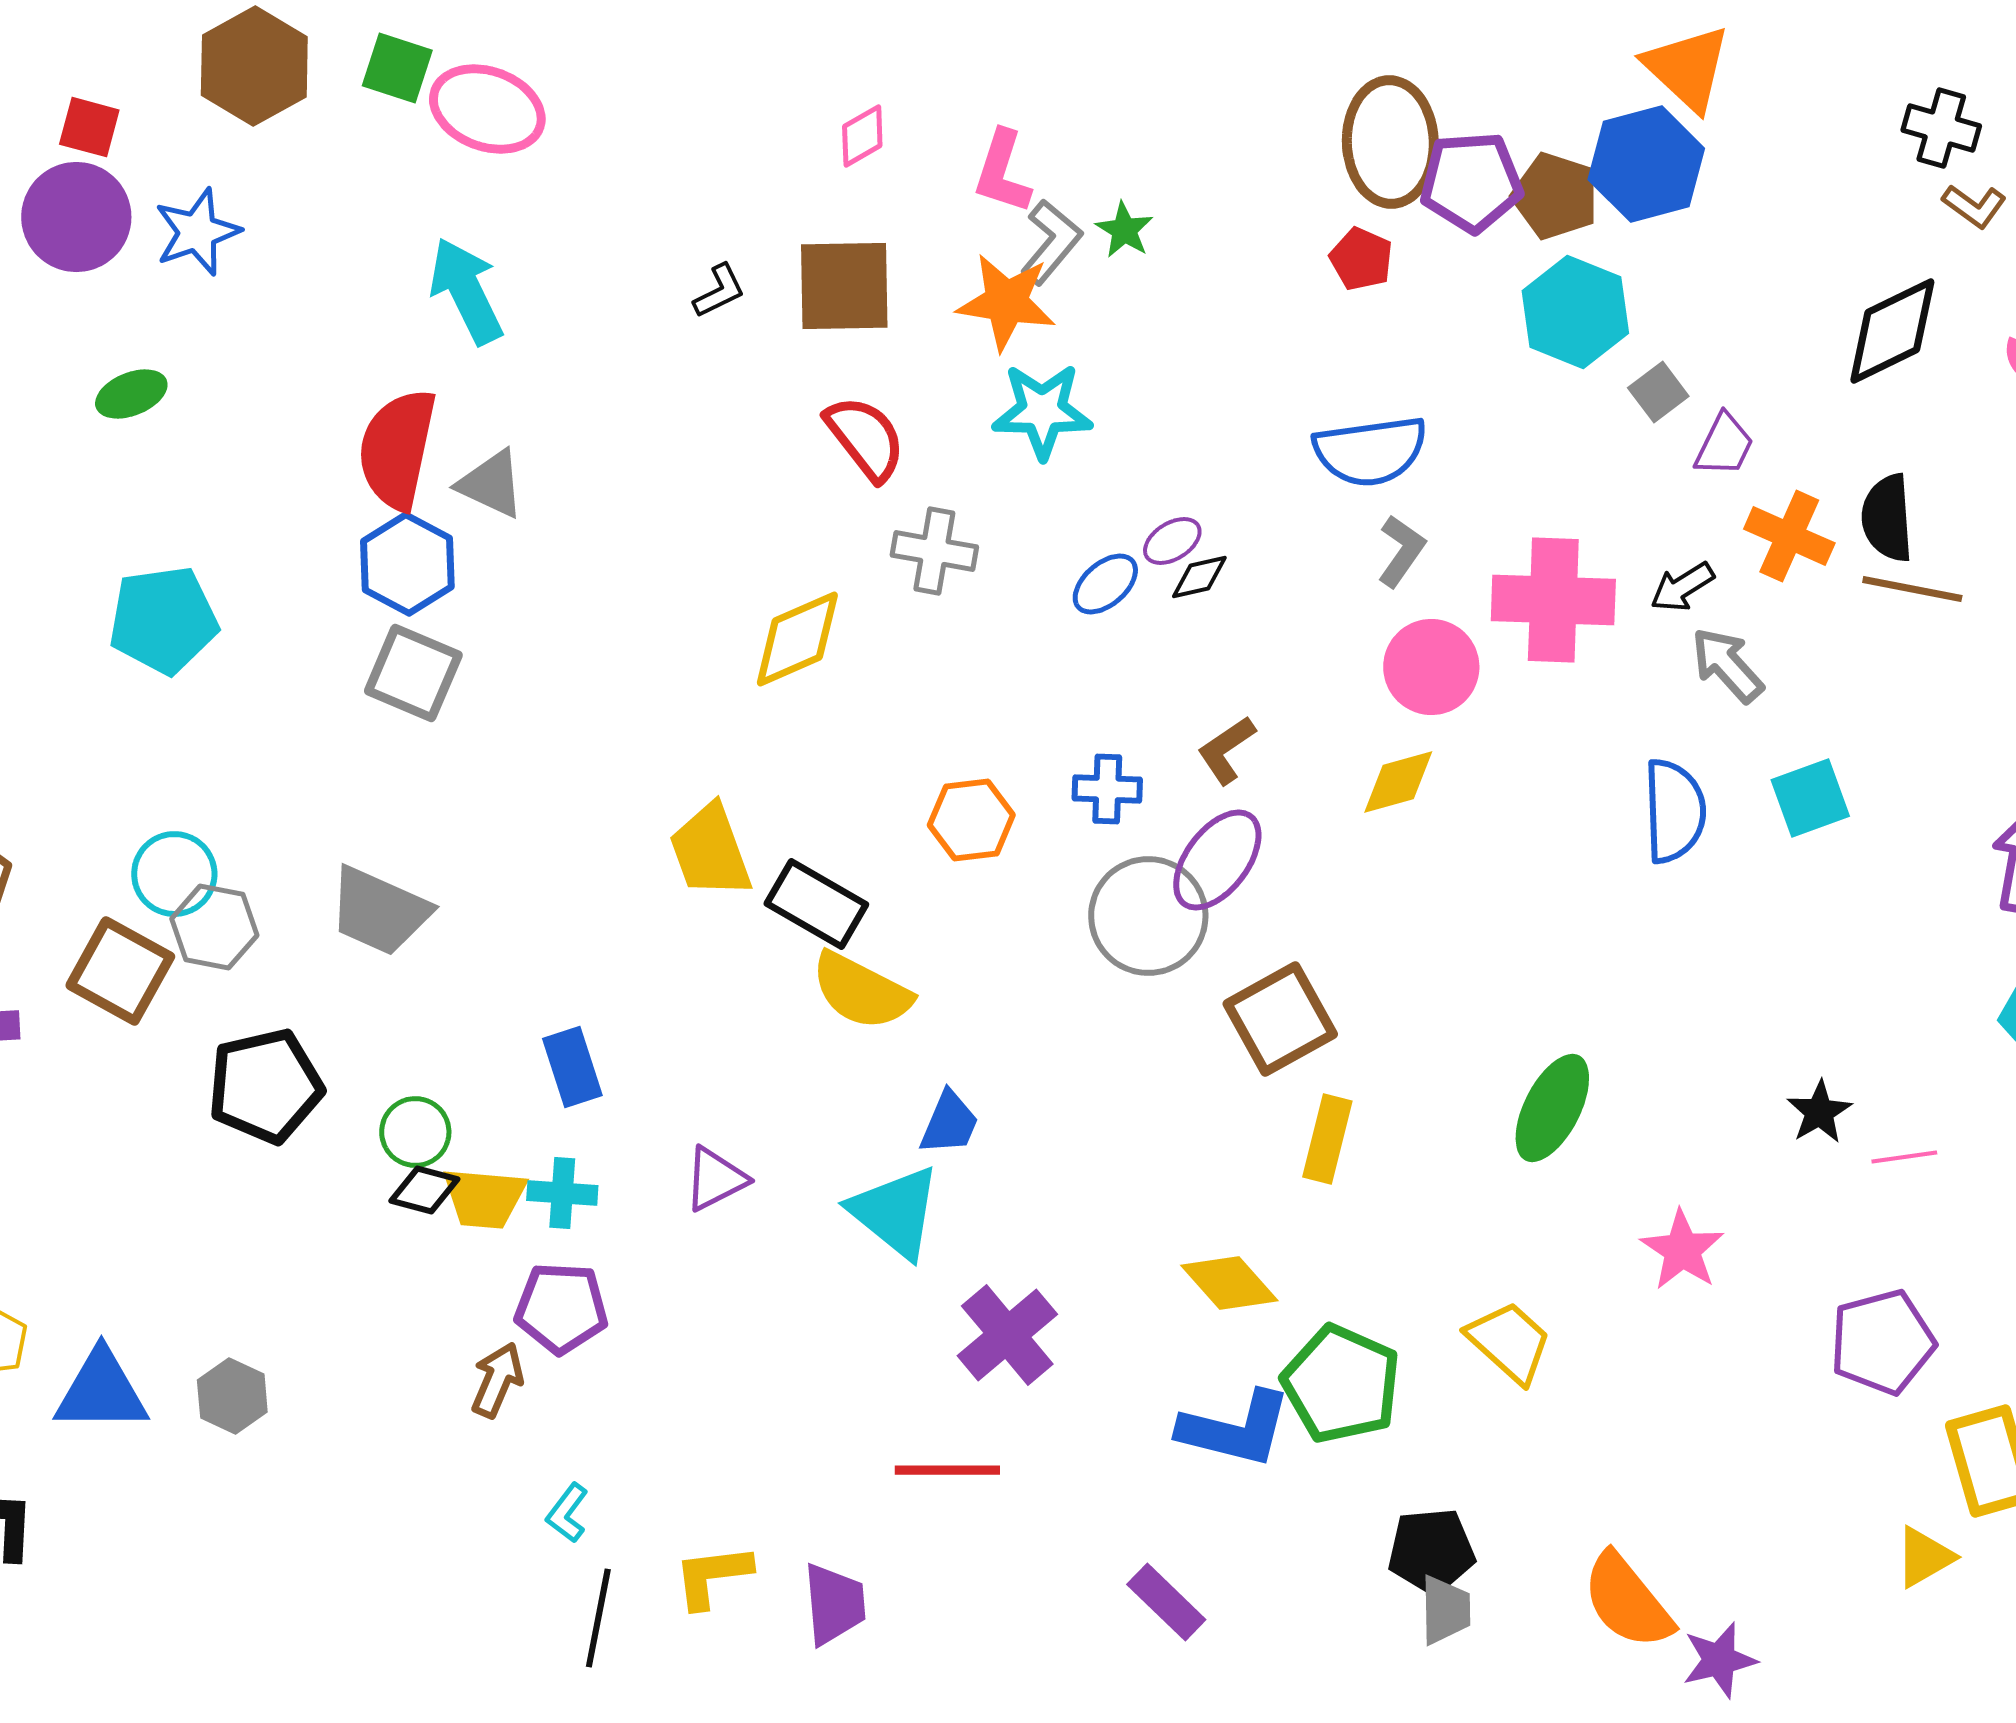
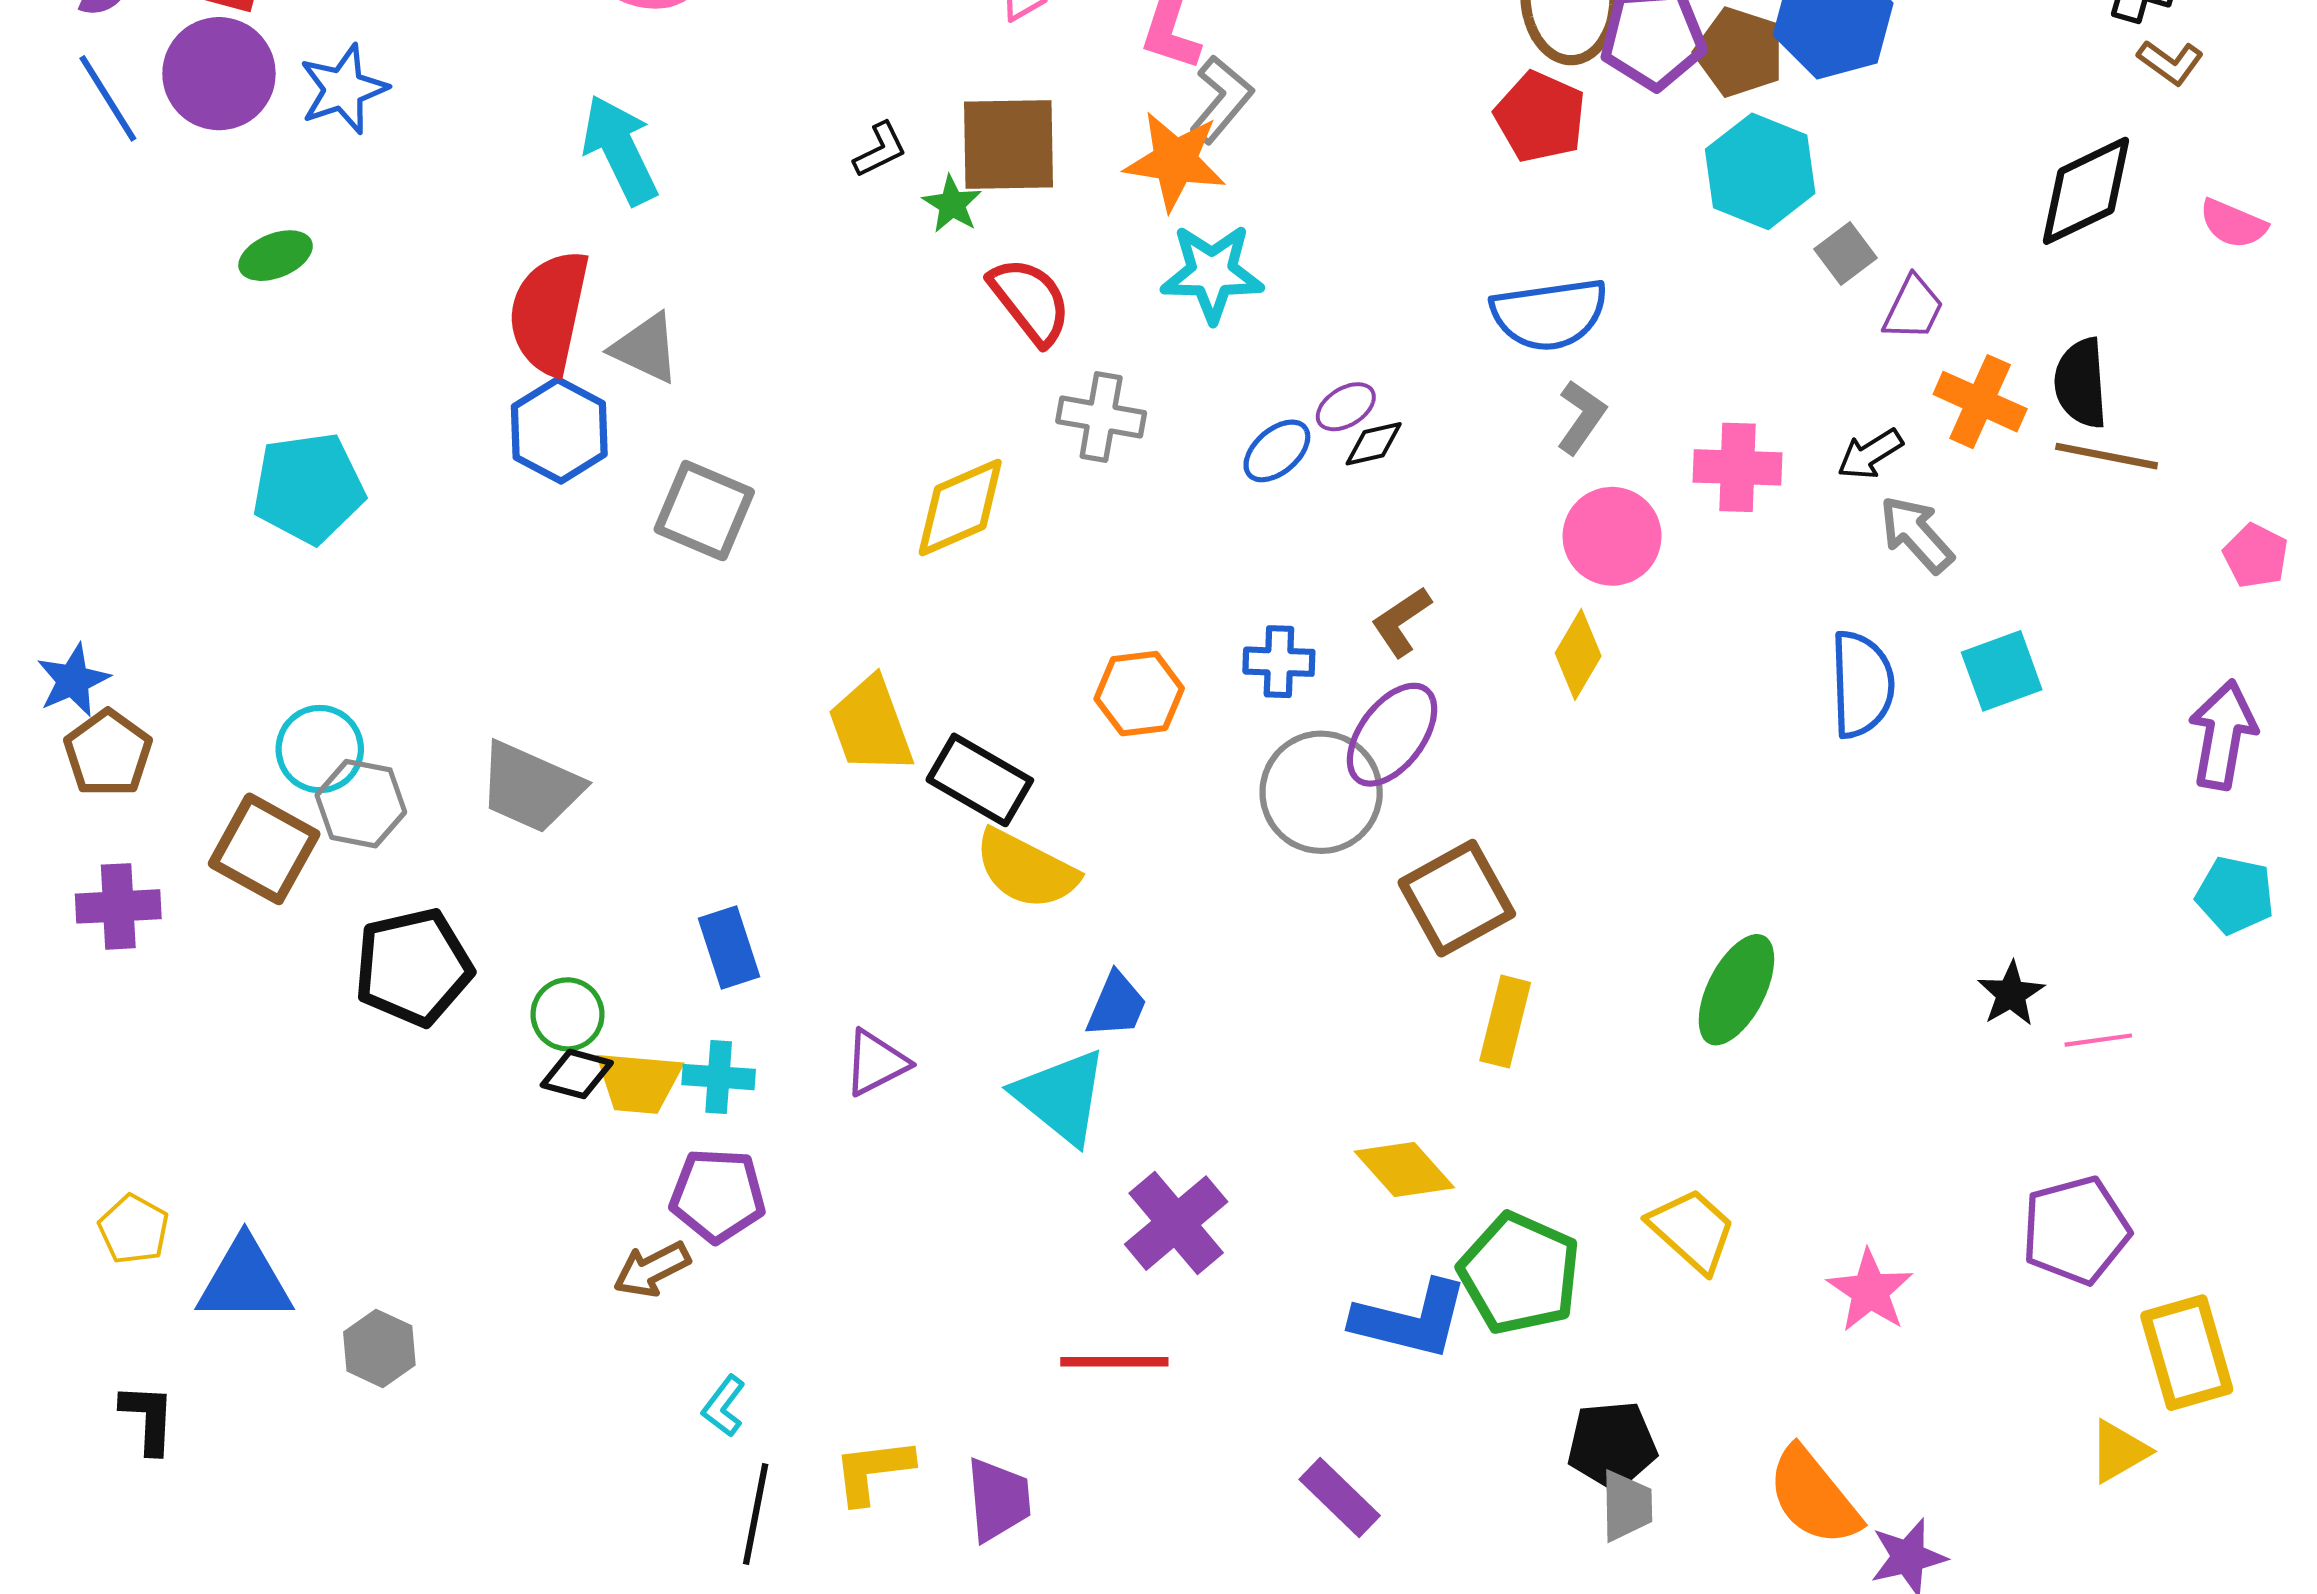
green star: (1124, 230) -> (952, 204), moved
red pentagon: (1361, 259) -> (1540, 117), size x1.4
pink cross: (1553, 600) -> (1737, 467), size x0.7
gray square: (413, 673) -> (704, 511), moved
yellow diamond: (1398, 782) -> (1578, 655), turned -44
pink star: (1682, 1250) -> (1870, 1291), moved
brown arrow: (497, 1380) -> (652, 1269), turned -140
gray hexagon: (232, 1396) -> (379, 1348), moved

